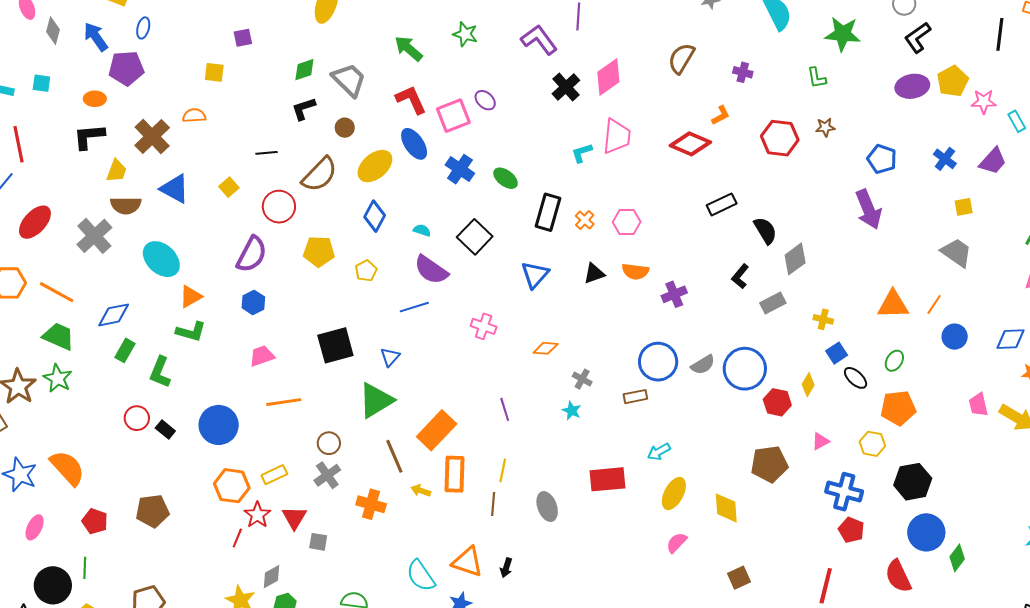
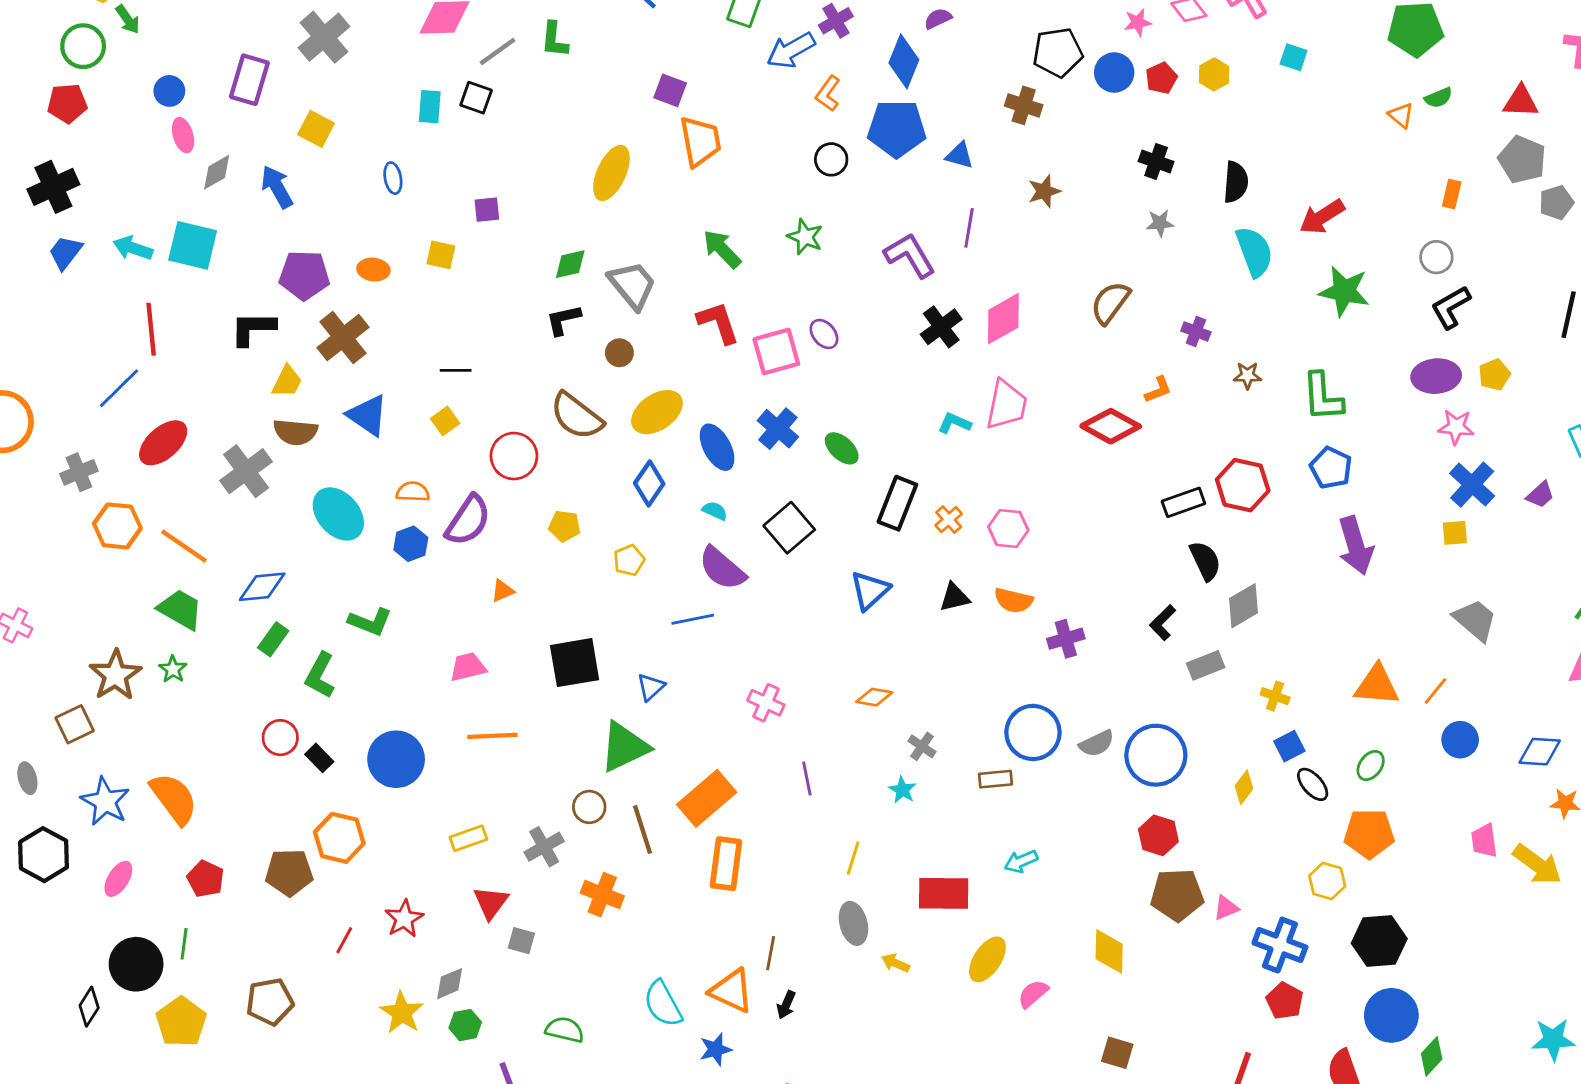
blue ellipse: (143, 28) -> (393, 178), moved, turned -30
gray diamond: (53, 31) -> (217, 172), turned 40
purple pentagon: (126, 68) -> (304, 275), moved
green L-shape: (817, 78) -> (1323, 397), moved, size x1.6
yellow pentagon: (953, 81) -> (1494, 375), size x0.7
cyan square: (41, 83) -> (193, 245), size x1.8
orange ellipse: (95, 99) -> (373, 270), moved
pink star: (984, 102) -> (1456, 427), moved
orange semicircle: (194, 115) -> (413, 492), moved
brown star: (825, 127) -> (1247, 375), moved
red hexagon: (780, 138) -> (1243, 485), moved
blue ellipse: (414, 144) -> (717, 447), moved
black line: (266, 153) -> (456, 370), moved
cyan L-shape: (582, 153) -> (954, 423), turned 35
blue pentagon: (882, 159) -> (1331, 468), moved
blue cross: (945, 159) -> (1472, 485), size x1.4
purple trapezoid: (993, 161) -> (1540, 495), size x0.7
brown semicircle: (320, 174) -> (577, 416), turned 78
black rectangle: (722, 204) -> (1183, 502), moved
yellow square: (964, 207) -> (1455, 533), moved
yellow pentagon: (319, 252) -> (564, 526), size x0.7
orange triangle: (191, 297) -> (503, 591), moved, size x0.7
blue hexagon: (253, 302) -> (411, 544), moved
pink cross: (484, 326) -> (766, 703), moved
green star: (58, 378) -> (173, 669), size x0.7
red hexagon: (777, 402) -> (1158, 835), moved
pink triangle: (820, 441) -> (1226, 908), moved
brown circle: (329, 443) -> (589, 807), moved
yellow line: (503, 470) -> (853, 858), moved
orange hexagon: (232, 486) -> (339, 838), moved
yellow arrow: (421, 491) -> (895, 963), moved
yellow ellipse: (674, 493) -> (987, 959), moved
brown line: (493, 504) -> (771, 953), moved
red star: (257, 515) -> (404, 919), moved
red line: (237, 538) -> (344, 940), moved
brown square: (739, 578) -> (1117, 1053), turned 35

